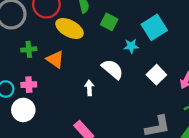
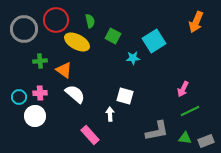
white semicircle: (112, 69) -> (75, 94), moved
white square: (156, 75) -> (125, 96), moved, turned -30
white arrow: (89, 88) -> (110, 114), moved

